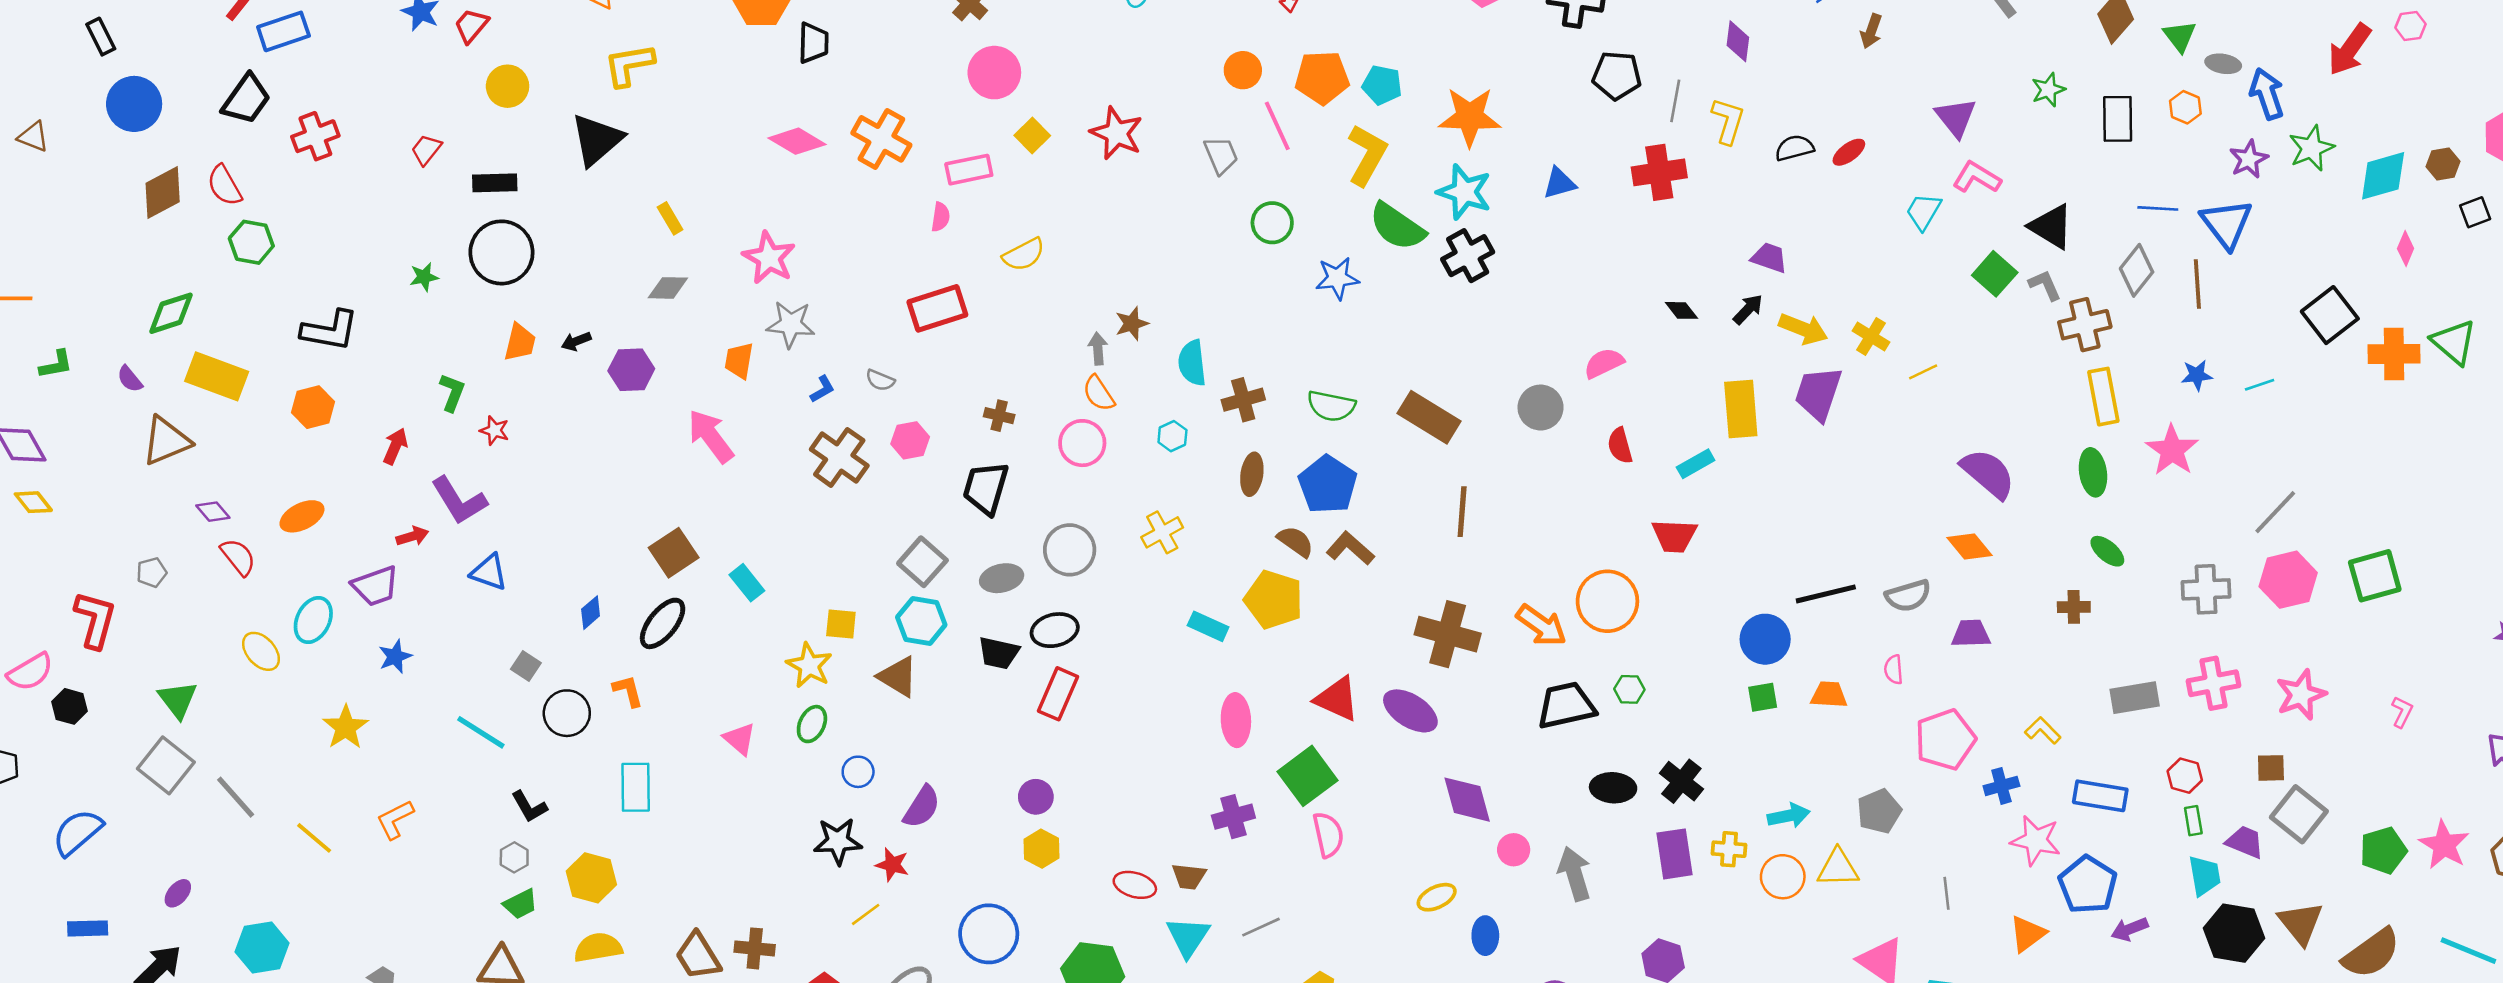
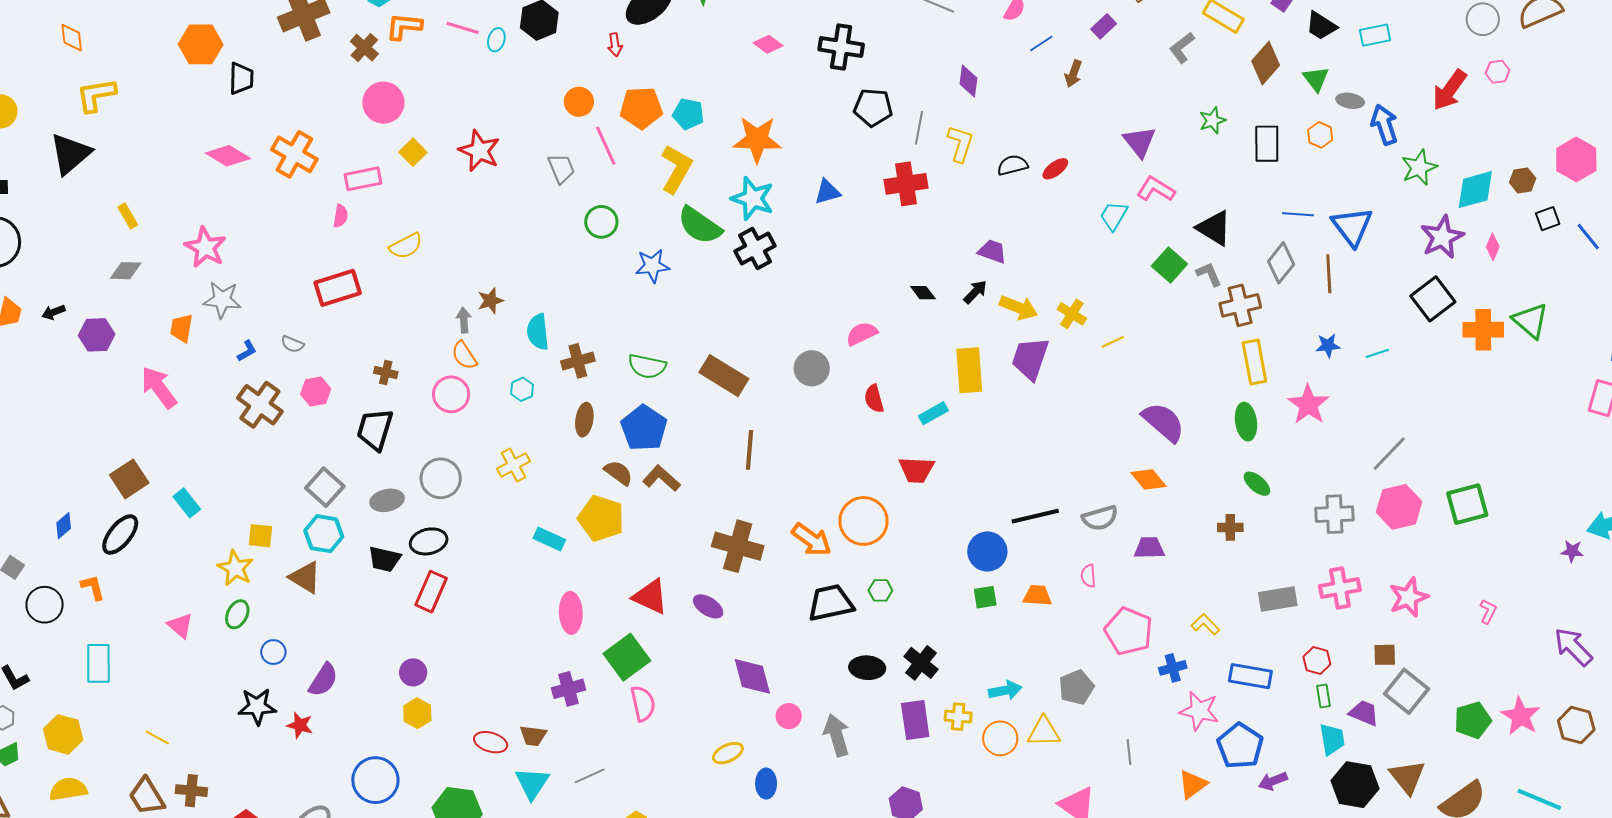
purple star: (2249, 159) -> (1442, 237), moved, size x1.4
purple ellipse: (1410, 711) -> (708, 606), size x0.7
pink pentagon: (1945, 740) -> (1129, 631), turned -30
yellow line: (866, 914) -> (157, 737), moved, turned 65

